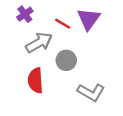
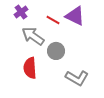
purple triangle: (89, 19) -> (75, 16), turned -40
gray arrow: (39, 43) -> (33, 36), turned -115

